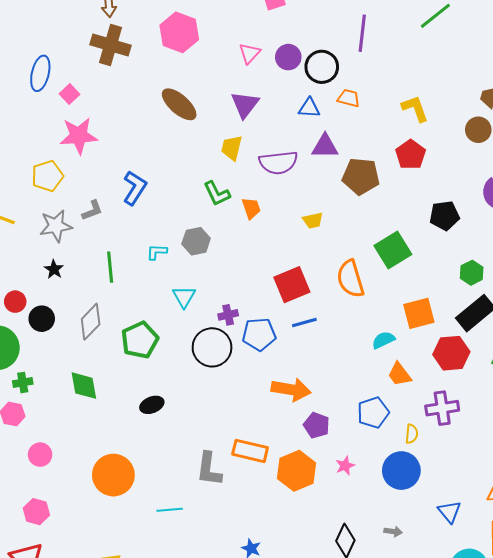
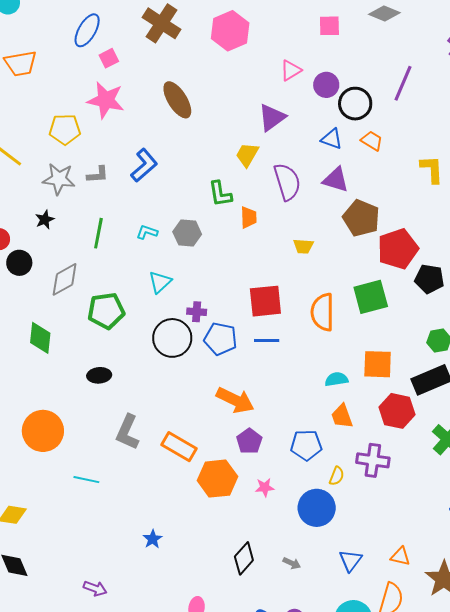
brown ellipse: (179, 104) -> (177, 100), moved
red pentagon: (411, 155) -> (398, 249), moved, size x1.4
purple semicircle: (278, 163) -> (287, 182), turned -117
gray L-shape: (209, 469) -> (127, 432), moved

